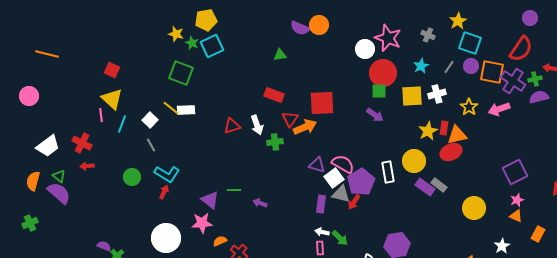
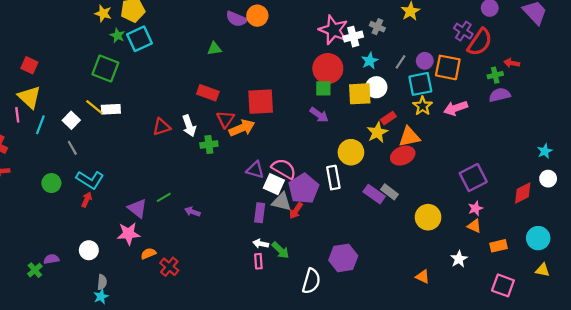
yellow star: (176, 34) -> (103, 13), moved
cyan square: (470, 43) -> (420, 84), moved, turned -30
white circle: (365, 49) -> (376, 87), moved
purple cross: (513, 81) -> (463, 31), moved, size x0.7
white cross: (437, 94) -> (353, 37), moved
red rectangle: (444, 128) -> (388, 118), moved, turned 48
yellow circle: (414, 161) -> (351, 152), moved
white square: (334, 178) -> (274, 184), turned -30
green line: (234, 190) -> (164, 197), turned -32
orange rectangle: (538, 234) -> (499, 246), turned 49
white circle: (166, 238) -> (89, 250), size x0.6
purple semicircle: (104, 246) -> (51, 259), moved, turned -32

